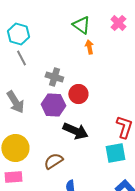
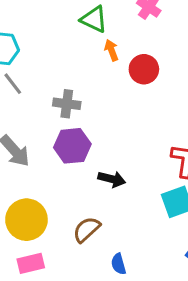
red circle: (78, 94) -> (144, 69), moved
black arrow: (75, 131) -> (112, 179), size x0.7

